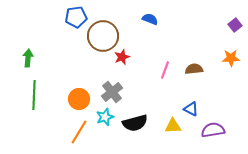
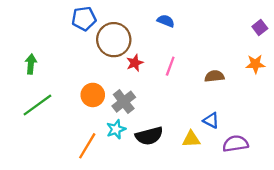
pink line: (165, 70) -> (170, 66), moved
green line: (34, 95) -> (37, 105), turned 52
orange circle: (79, 99) -> (93, 95), moved

